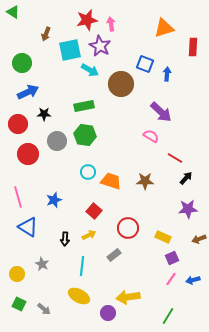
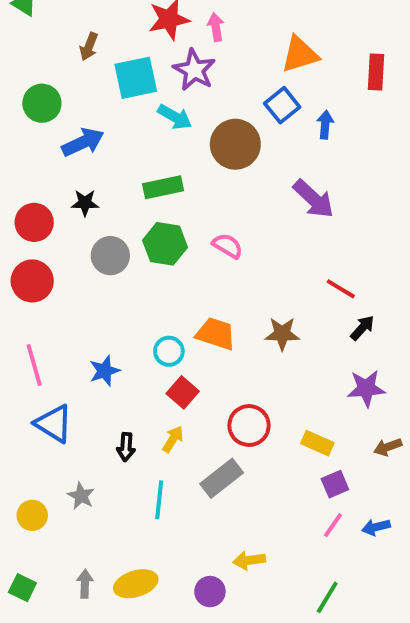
orange triangle: (164, 28) -> (300, 54), moved
blue square: (145, 64) -> (282, 105), turned 30
blue arrow: (28, 92) -> (83, 142), moved
pink semicircle: (151, 136) -> (228, 246), moved
red circle: (28, 154) -> (32, 281), moved
cyan circle: (88, 172) -> (169, 351), moved
yellow arrow: (89, 235) -> (173, 439), turned -32
gray rectangle: (114, 255) -> (222, 478), size x1.5
yellow ellipse: (79, 296) -> (136, 584), moved, turned -45
yellow arrow: (128, 297) -> (249, 560), size x0.7
green square: (19, 304) -> (22, 588), moved
gray arrow: (44, 309) -> (85, 584), turned -128

